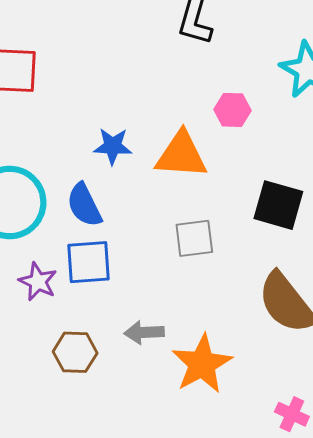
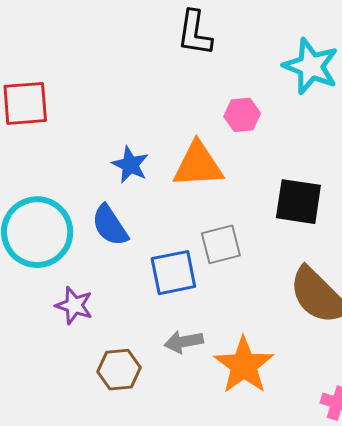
blue star: (113, 146) -> (130, 165), turned 30
blue square: (89, 262) -> (173, 273), moved

